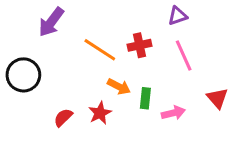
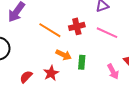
pink line: (184, 56) -> (107, 33), turned -40
pink arrow: (173, 113) -> (113, 72), moved, turned 77

